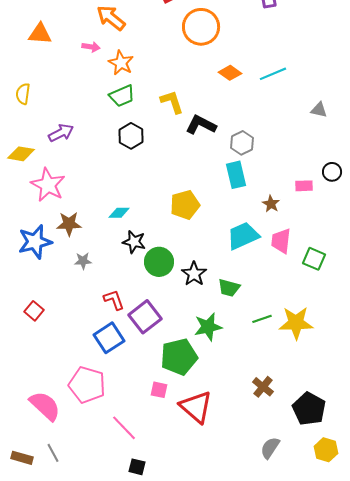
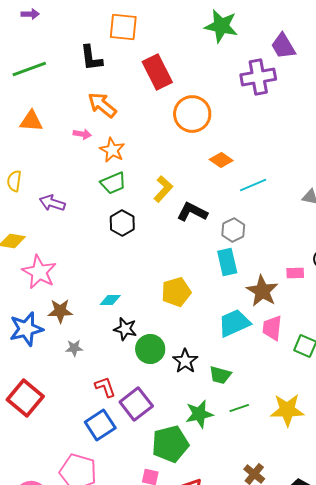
cyan line: (273, 74) -> (253, 185), moved
yellow L-shape: (172, 102) -> (163, 189), turned 60
purple arrow: (61, 133) -> (52, 203), moved, turned -135
brown star: (271, 204) -> (262, 291), size x1.8
red square: (34, 311) -> (25, 398), size x1.8
green line: (262, 319) -> (239, 408), moved

